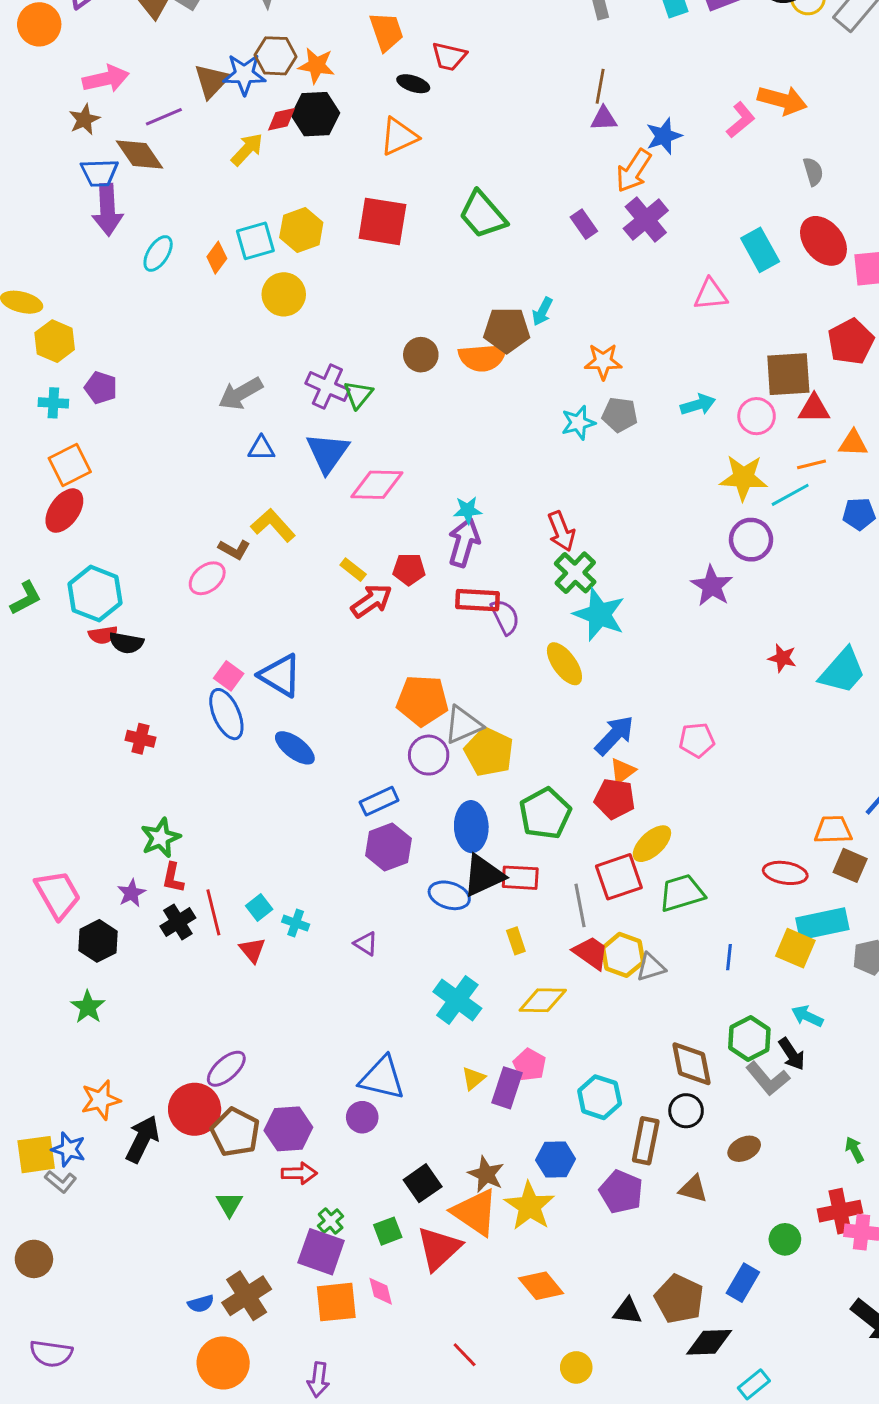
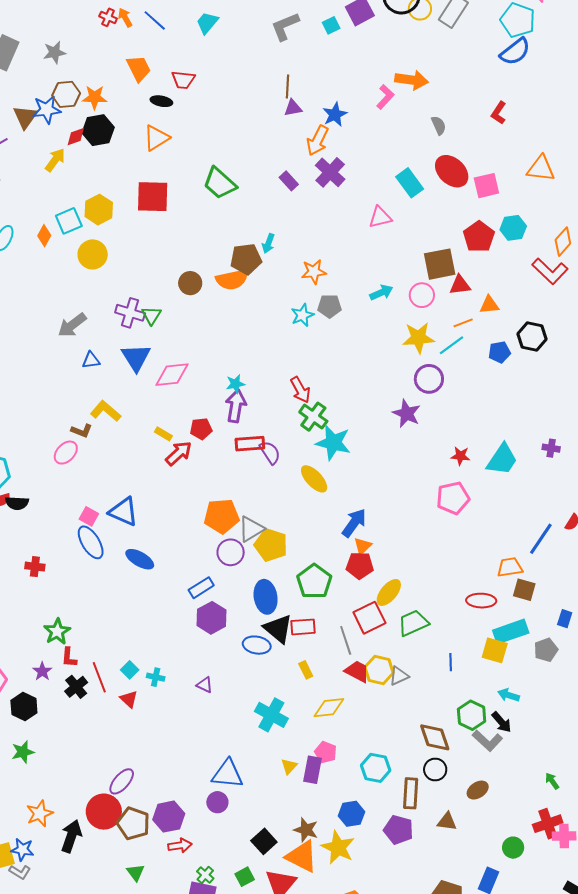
pink pentagon: (697, 740) -> (453, 498), moved, size x1.4
black triangle: (483, 875) -> (278, 629), turned -48
green star: (88, 1007) -> (23, 752), turned 30

